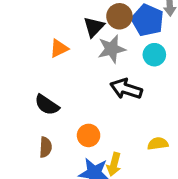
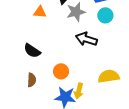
orange triangle: (59, 48) -> (40, 12), turned 32
yellow semicircle: (158, 144) -> (109, 76), size x1.5

